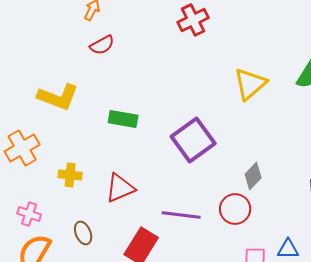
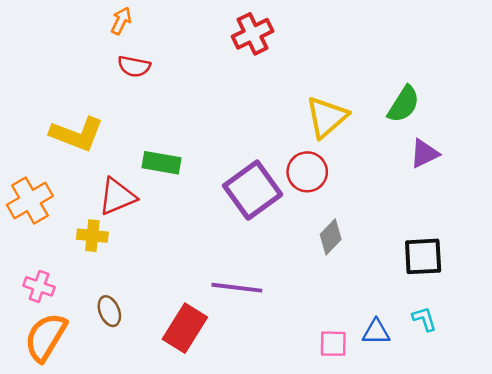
red semicircle: (102, 45) -> (134, 66), turned 40
red triangle: (120, 188) -> (117, 197), moved
red circle: (235, 209) -> (307, 172), moved

